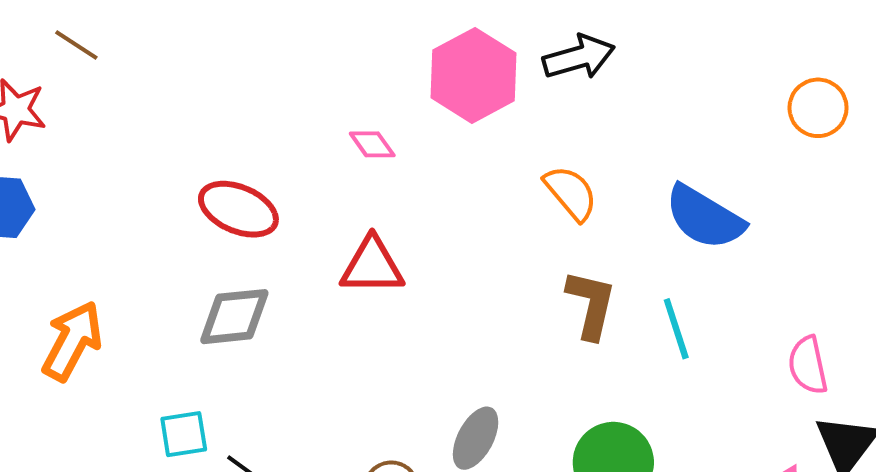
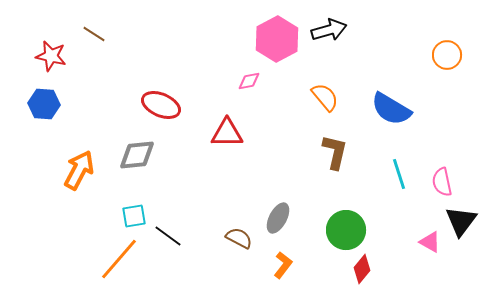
brown line: (76, 45) -> (94, 34), moved
pink diamond: (372, 144) -> (249, 81), moved, turned -65
gray diamond: (234, 317) -> (137, 155), moved
cyan line: (676, 329) -> (399, 174), moved

